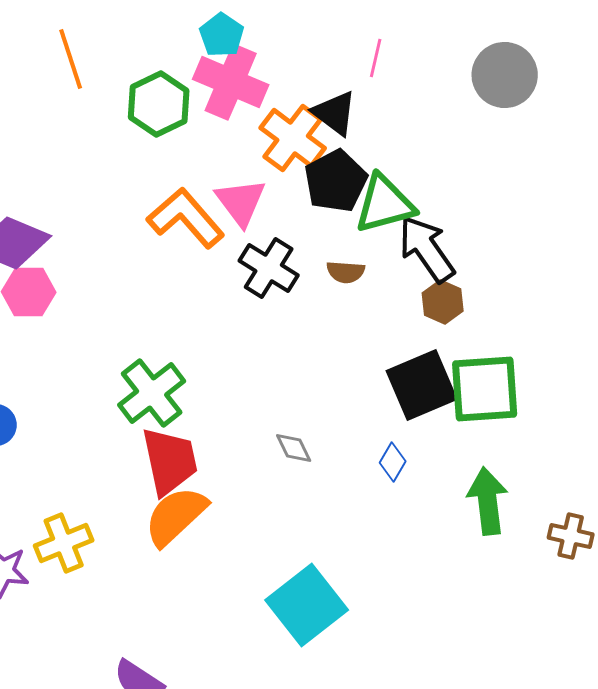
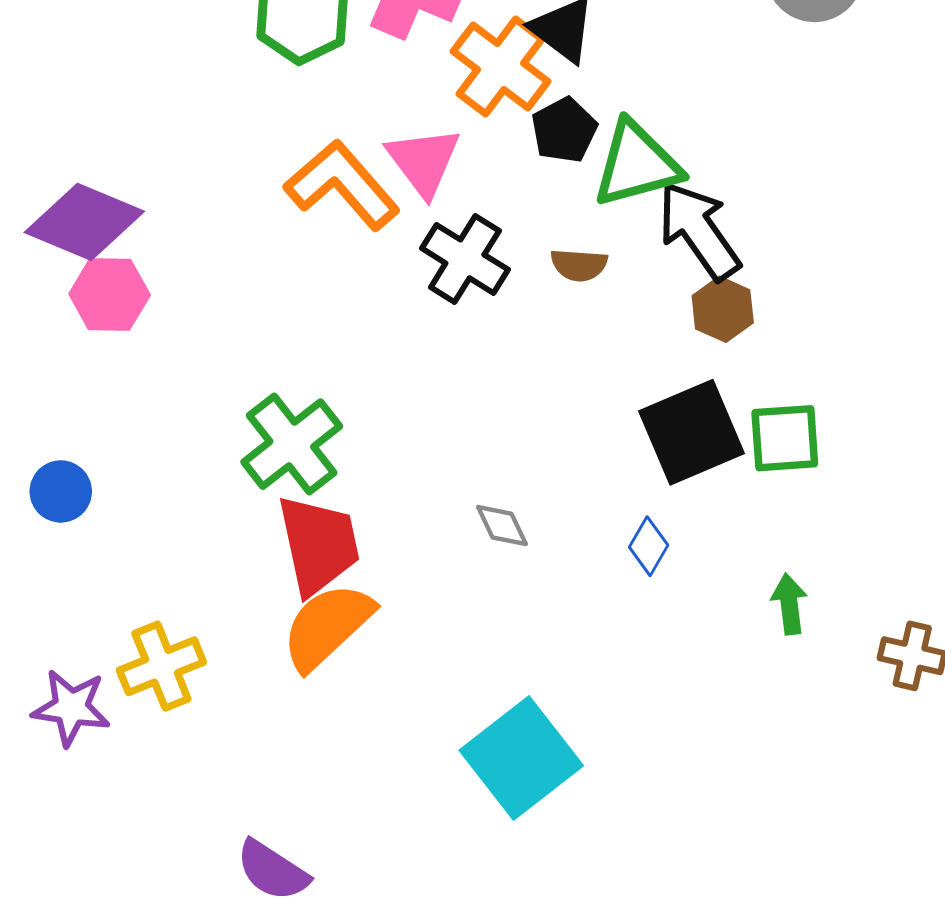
black pentagon: (336, 181) -> (564, 130), size x0.7
green square: (485, 389) -> (785, 438), size x0.7
green arrow: (488, 501) -> (789, 604), size x0.6

